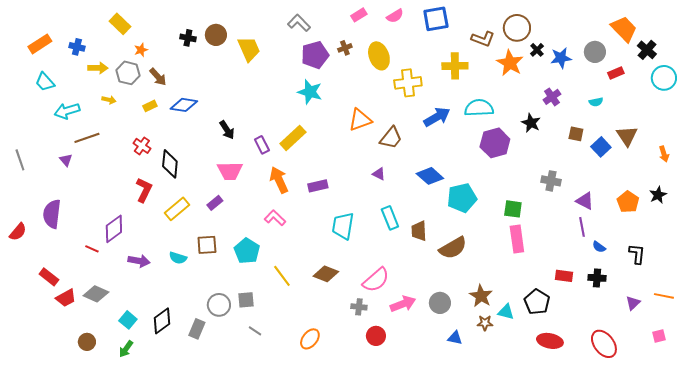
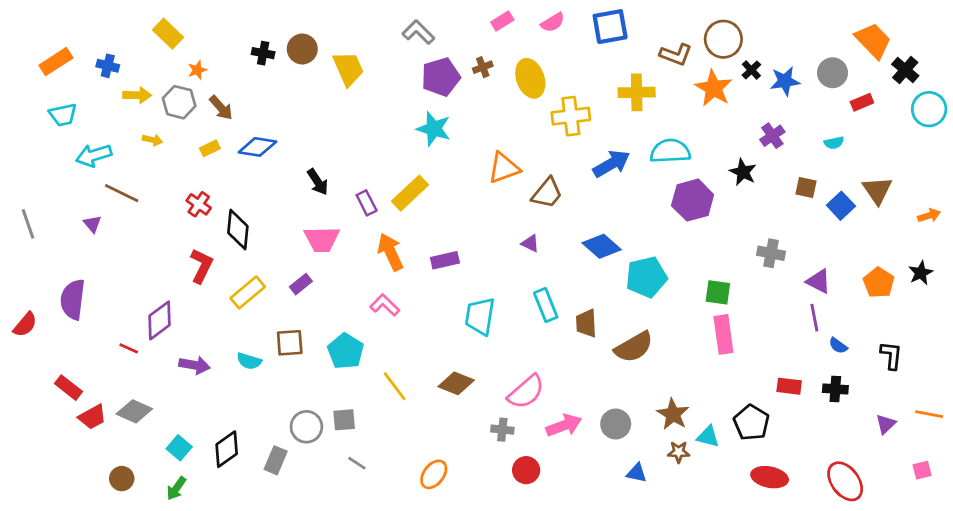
cyan trapezoid: (45, 82) -> (63, 115), turned -60
brown line: (87, 138) -> (122, 193), turned 45
orange arrow: (664, 154) -> (929, 215), turned -91

